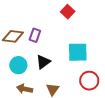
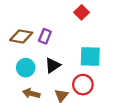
red circle: (89, 81) -> (83, 85), moved

